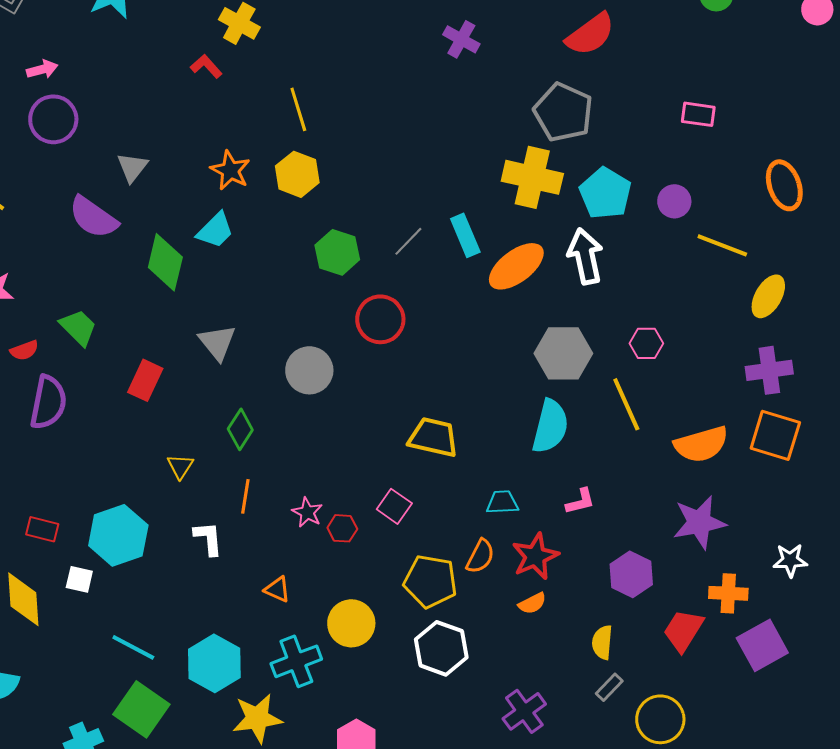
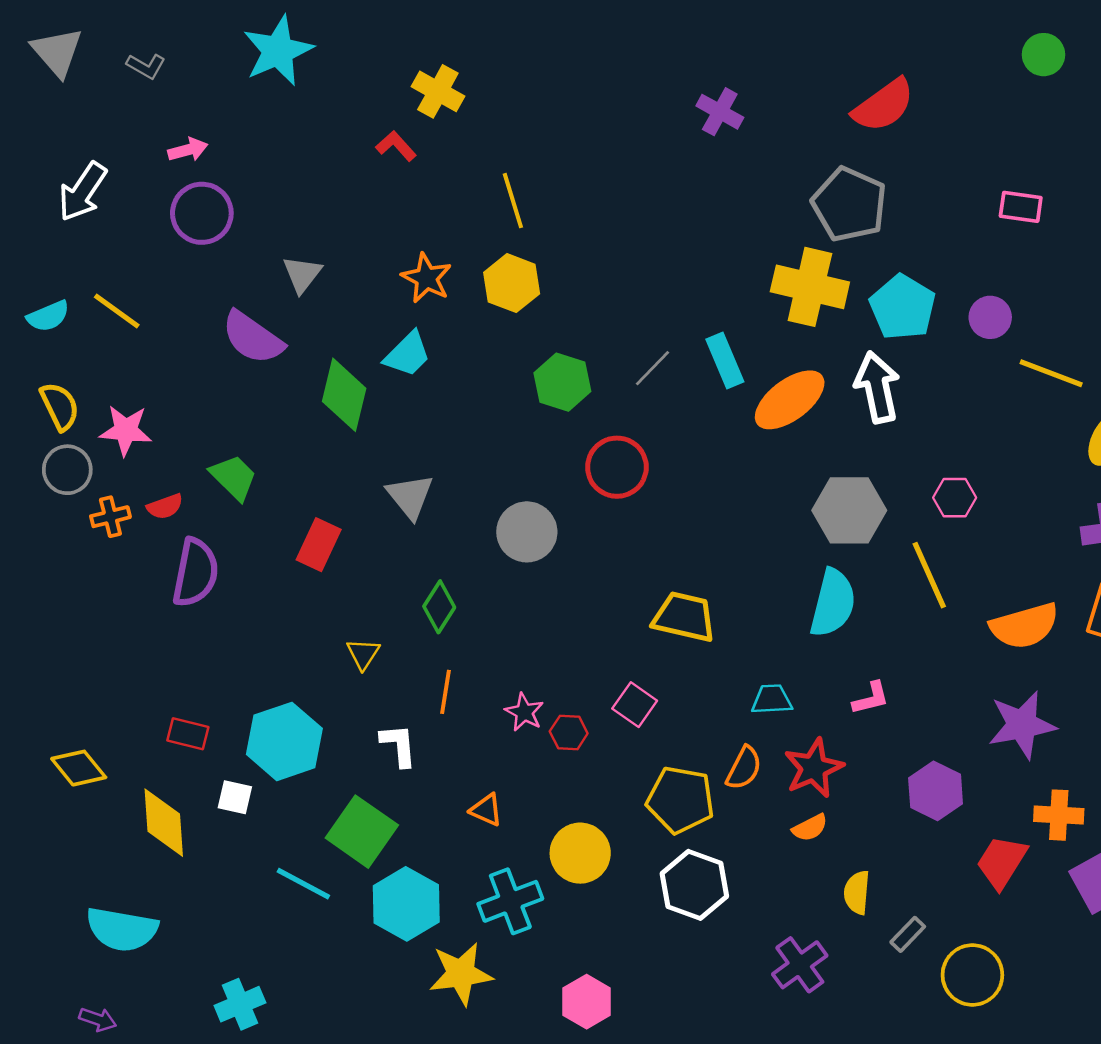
yellow semicircle: (602, 642) -> (857, 892), moved
green square: (141, 709) -> (362, 832), moved

